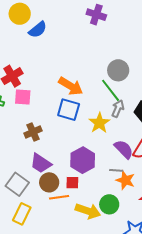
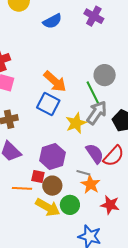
blue semicircle: (38, 30) -> (52, 21), moved
gray arrow: (118, 109) -> (97, 113), size x1.4
brown circle: (49, 182) -> (52, 186), moved

